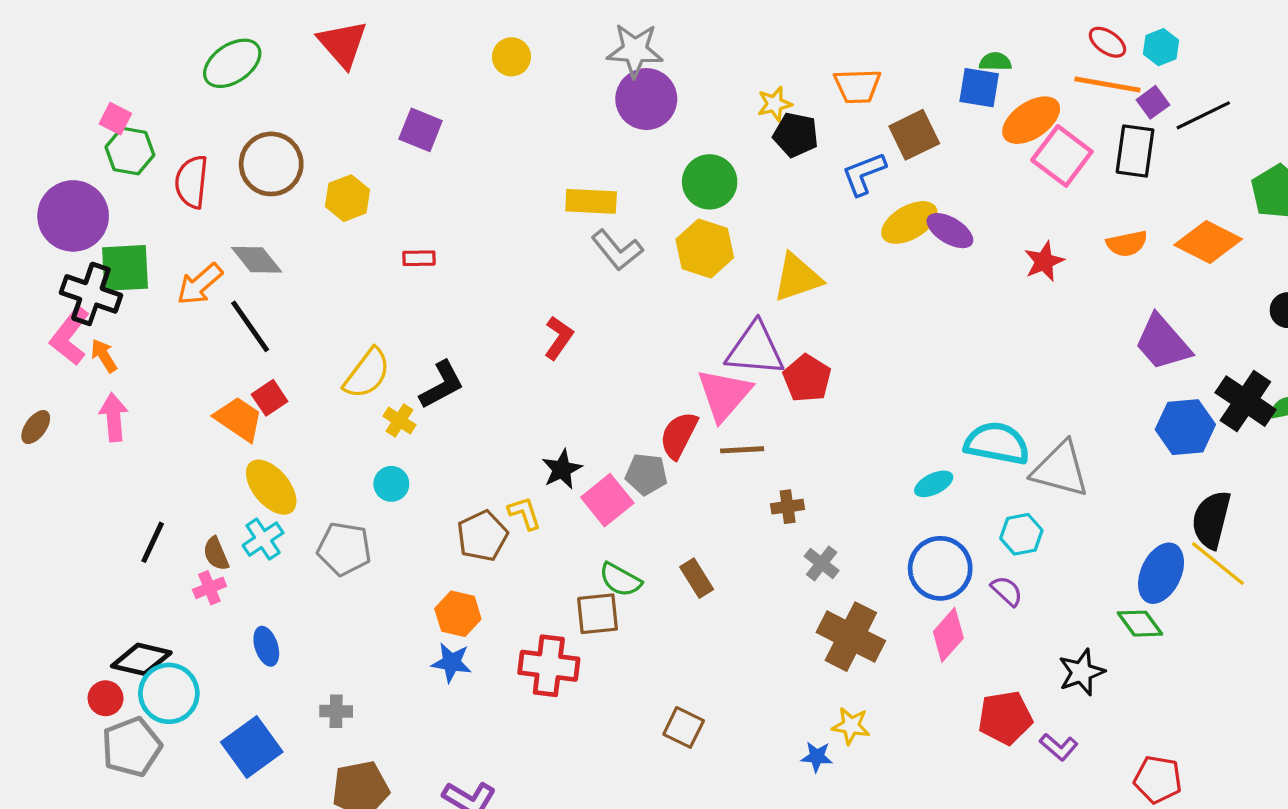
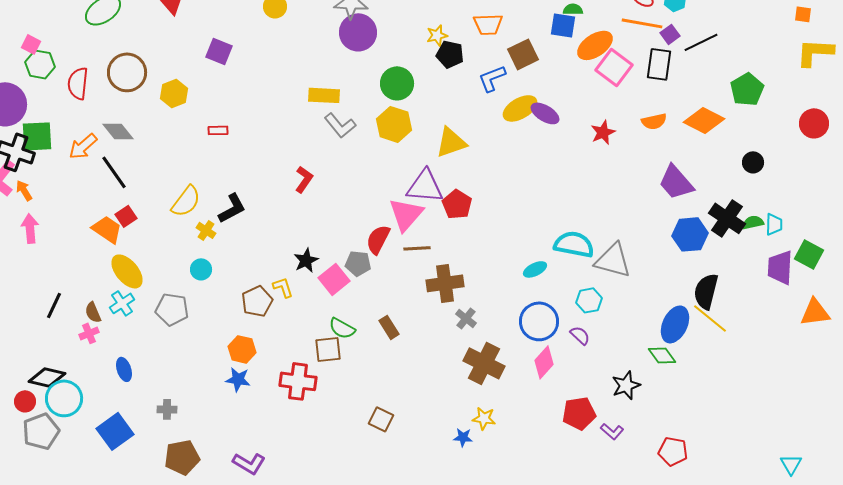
brown cross: (788, 507) -> (445, 283), size x1.8

